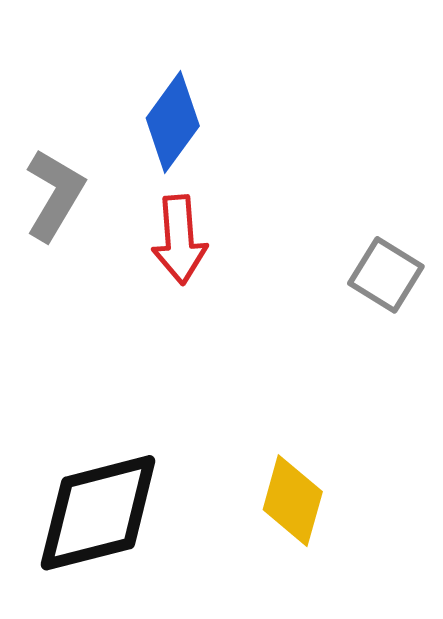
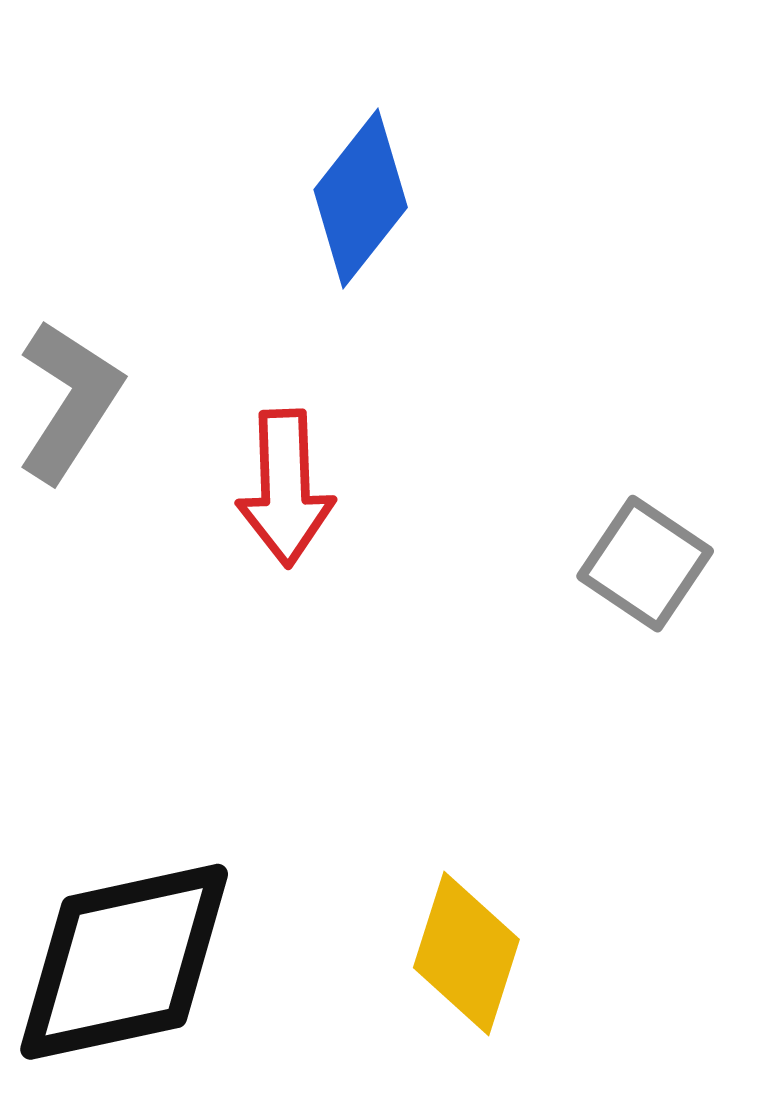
blue diamond: (173, 122) -> (361, 199), moved

